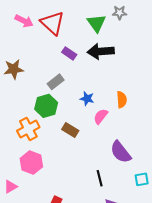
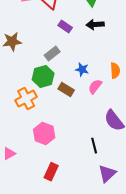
black arrow: (101, 51) -> (95, 25), size x0.7
brown rectangle: (70, 130) -> (66, 90), moved
pink hexagon: (31, 163) -> (44, 134), moved

